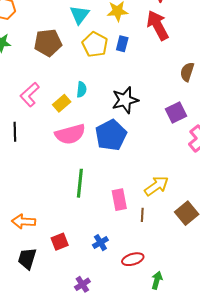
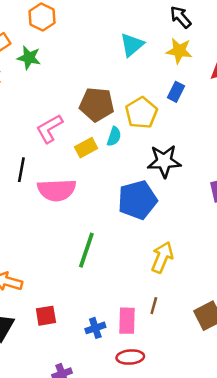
brown pentagon: (48, 43) -> (97, 104), moved
yellow pentagon: (95, 44) -> (141, 113), moved
pink semicircle: (70, 134) -> (57, 190), moved
yellow arrow: (156, 186) -> (162, 257), moved, turned -45
pink rectangle: (119, 200) -> (127, 321), moved

